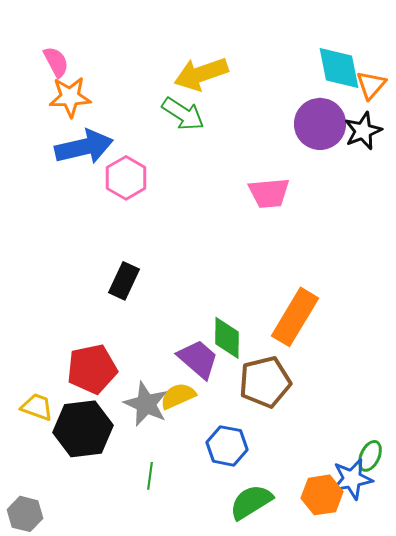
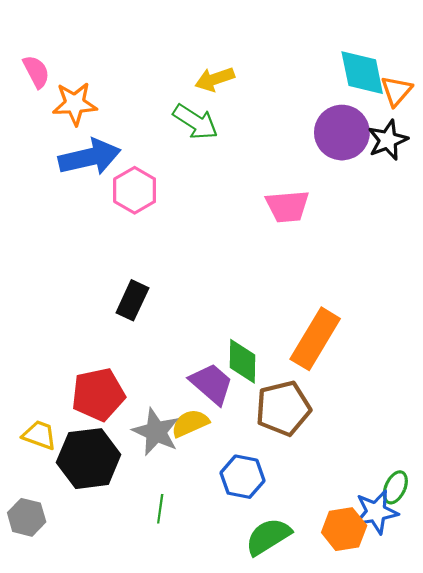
pink semicircle: (56, 62) -> (36, 72), moved
yellow arrow: (201, 74) -> (215, 79), size x0.7
gray hexagon: (25, 514) -> (27, 517), moved

